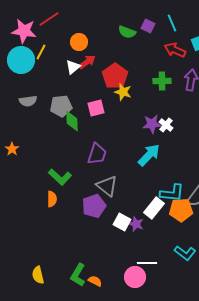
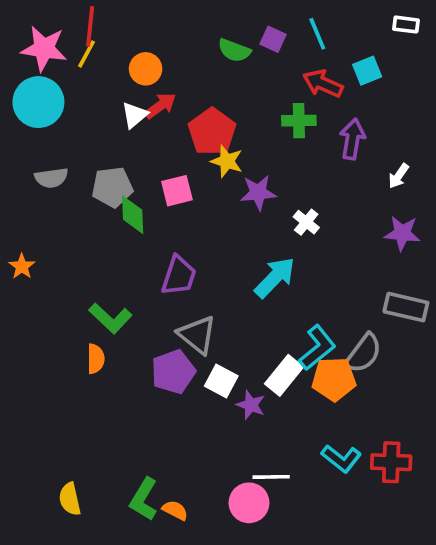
red line: (49, 19) -> (90, 26), turned -50
yellow line: (41, 52) -> (86, 54), moved
green cross: (162, 81) -> (299, 121), moved
purple star: (152, 124) -> (258, 193), moved
cyan L-shape: (172, 193) -> (317, 348), turned -45
white square: (122, 222) -> (221, 381), moved

